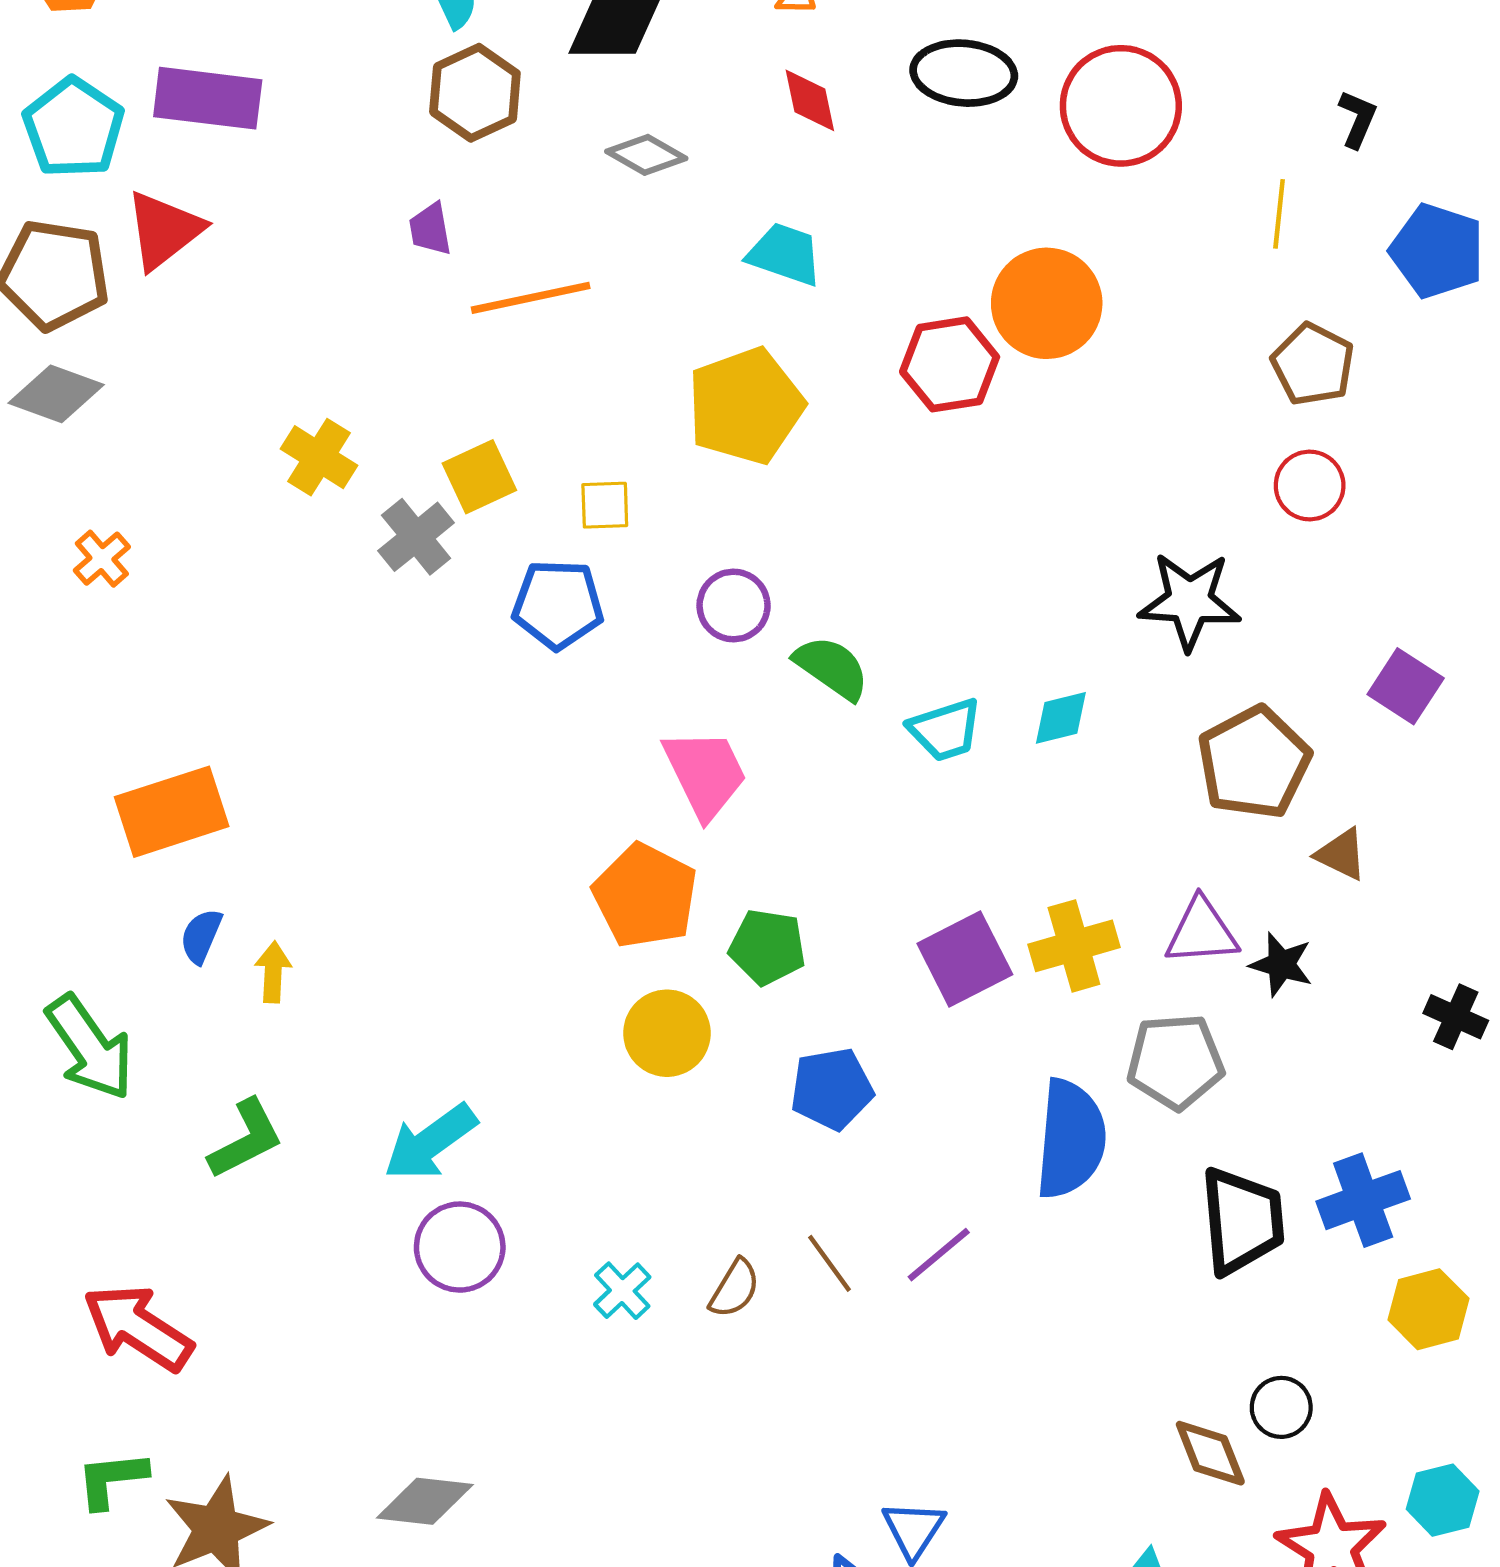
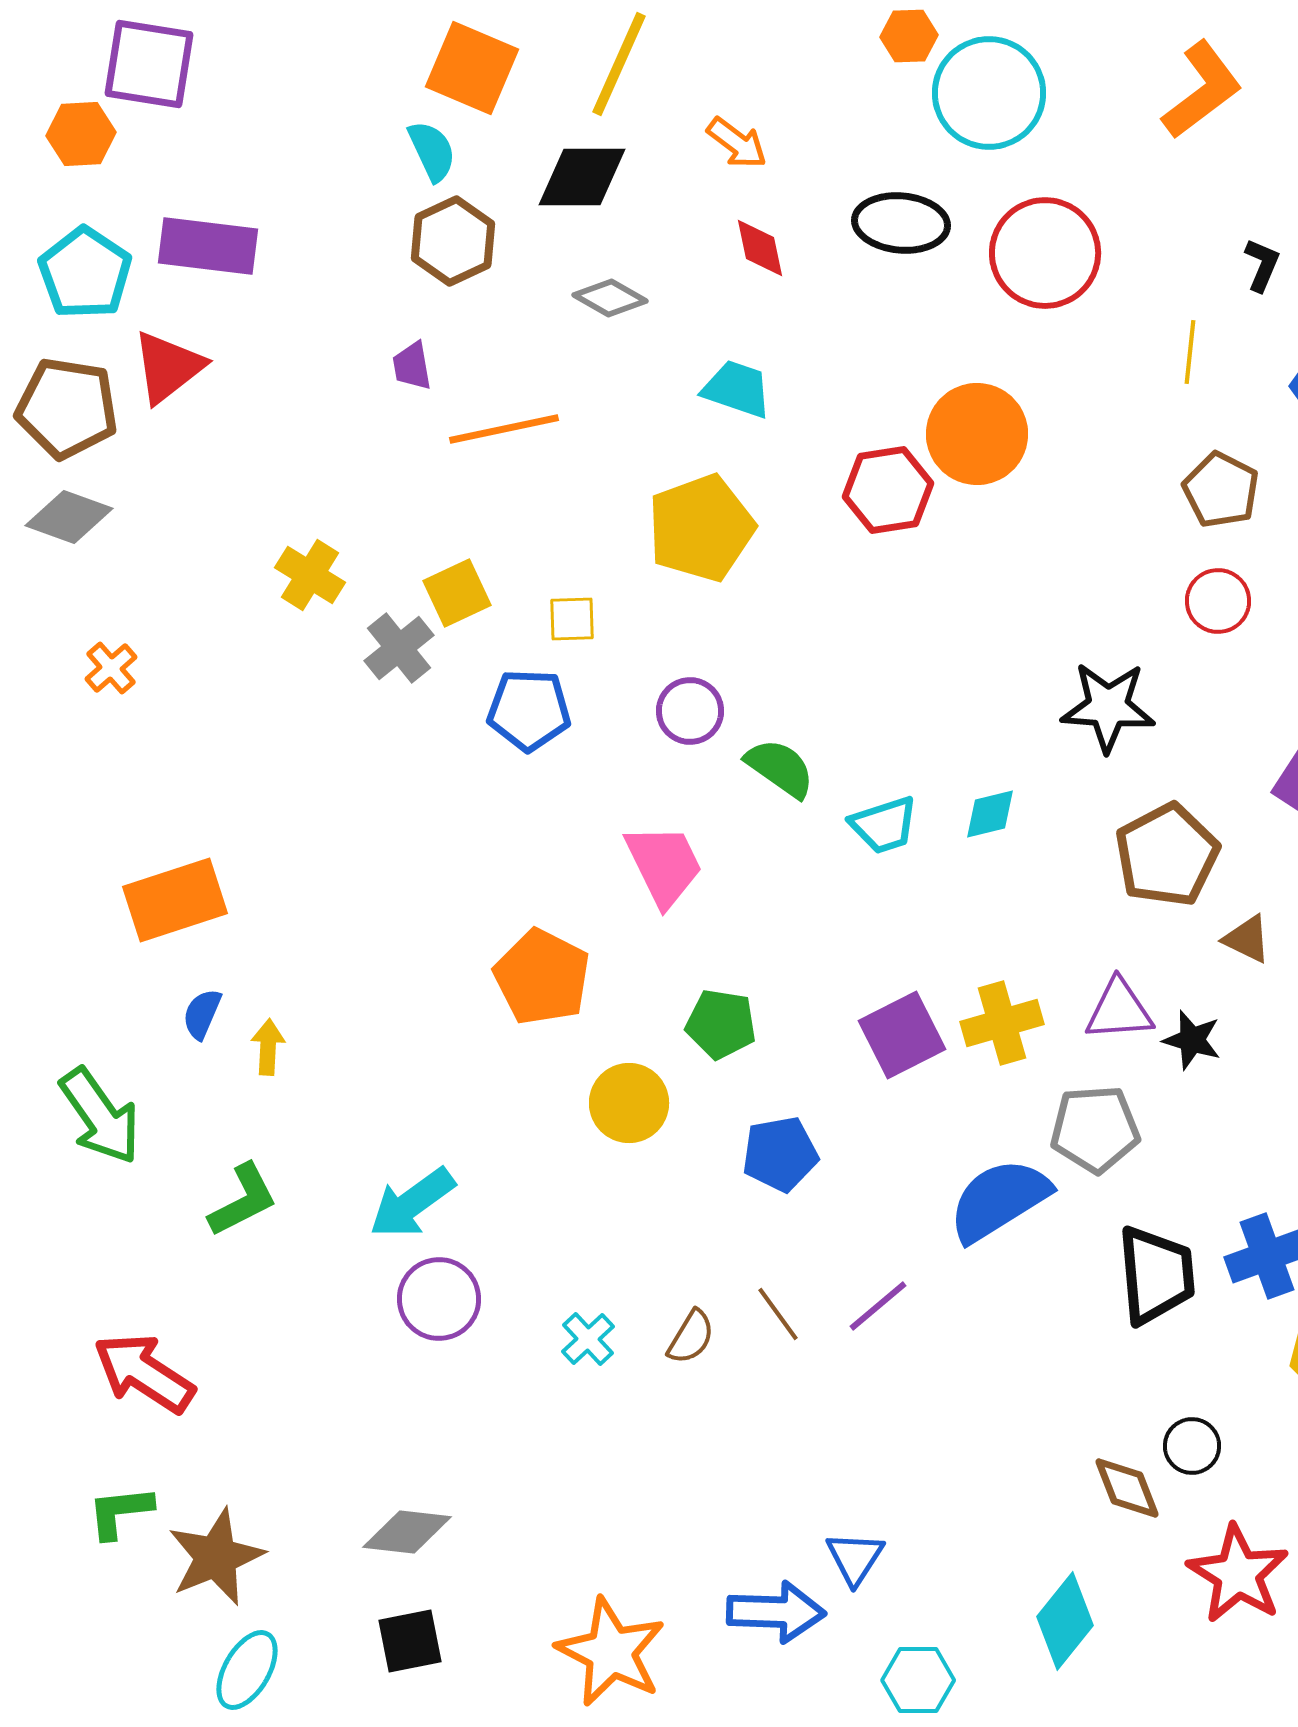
orange pentagon: (645, 896) -> (542, 977), moved
blue semicircle: (1071, 1139) -> (999, 1200), turned -127

